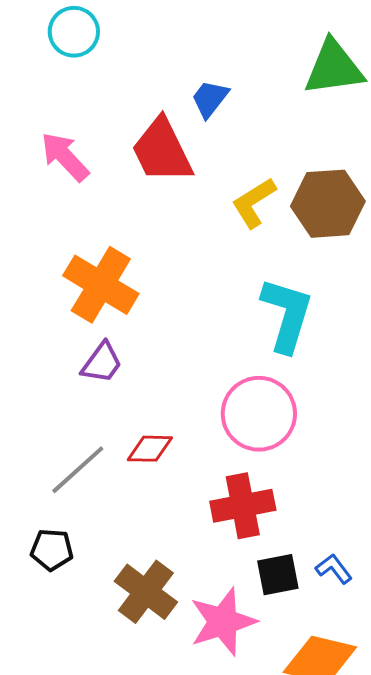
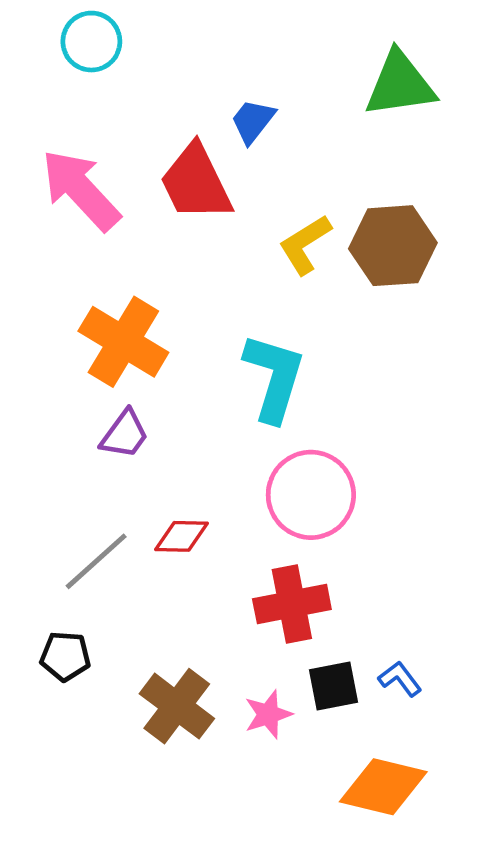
pink arrow: (65, 157) -> (81, 190), size x1.4
cyan L-shape: (287, 315) -> (274, 377), moved
pink star: (223, 622) -> (268, 714), moved, size x0.6

